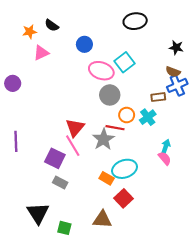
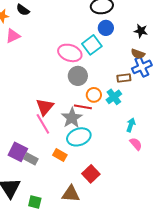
blue circle: (84, 44) -> (106, 28), moved
purple square: (55, 158) -> (18, 152), moved
pink semicircle: (165, 158) -> (136, 144), moved
cyan ellipse: (125, 169) -> (79, 137), moved
orange rectangle: (107, 178) -> (60, 155), moved

